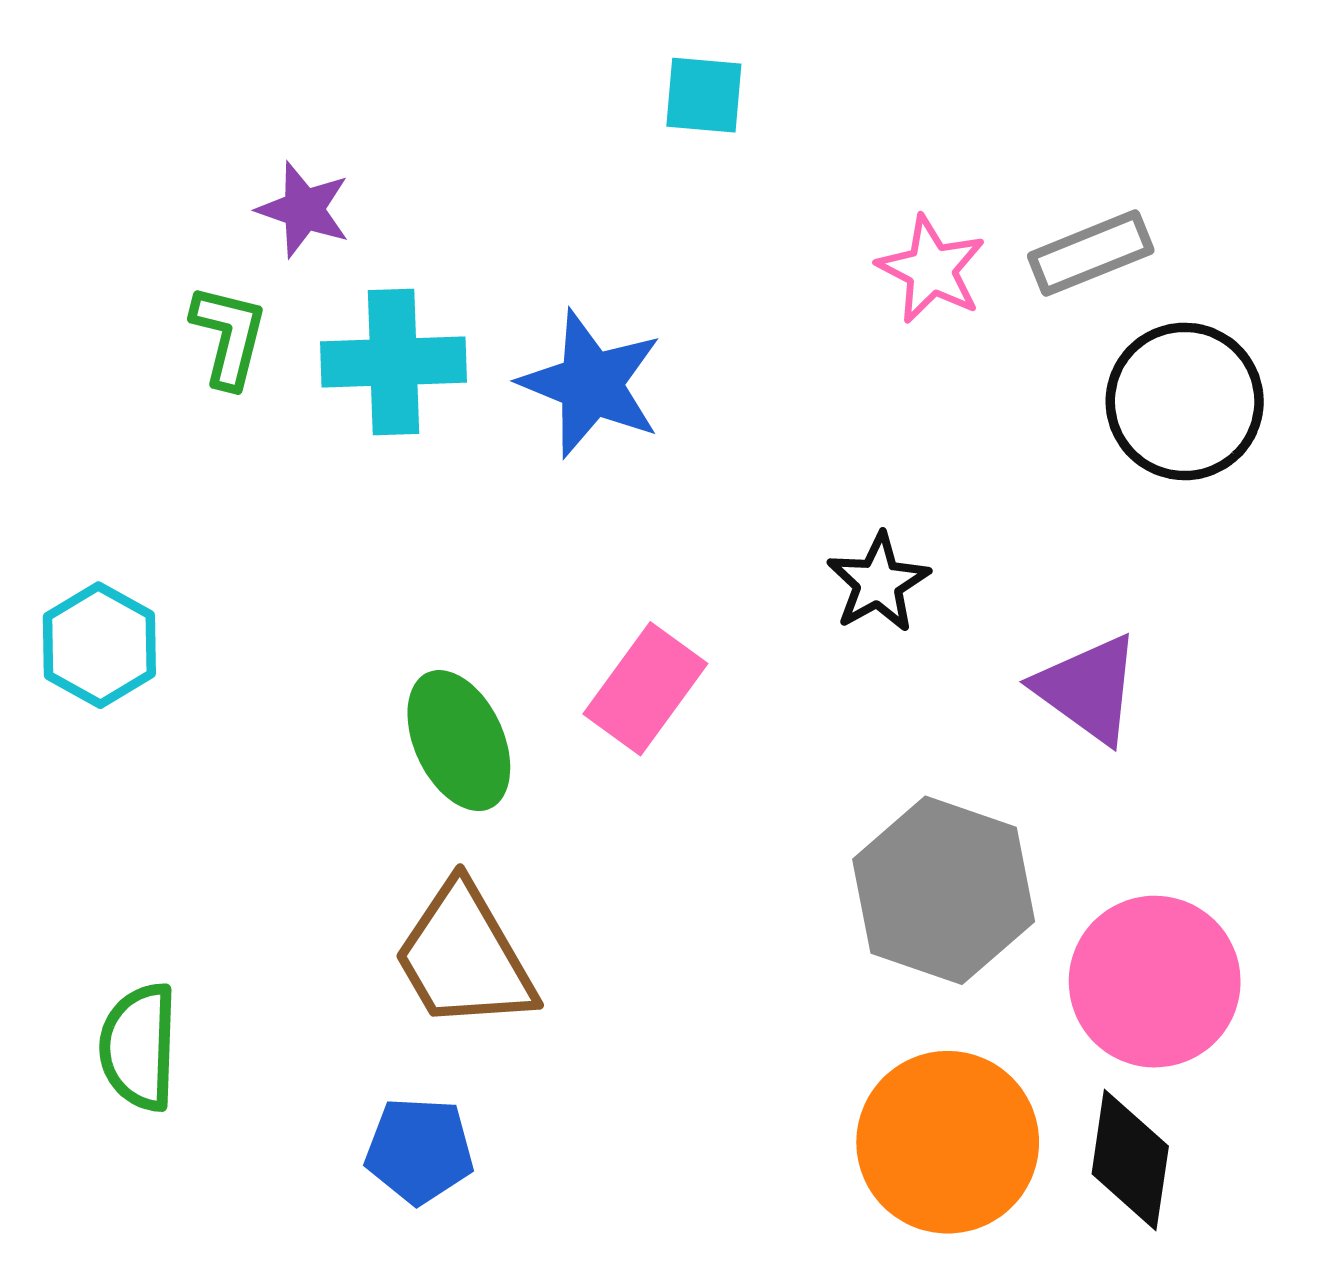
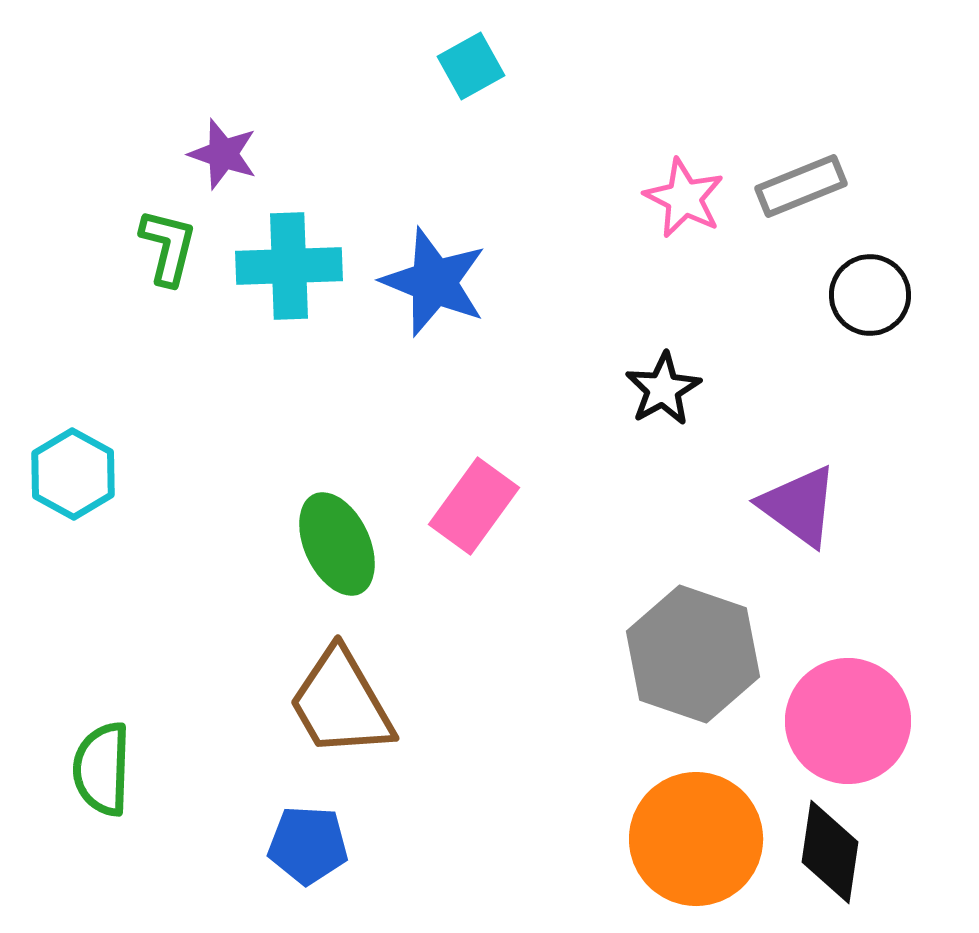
cyan square: (704, 95) -> (471, 66), moved, turned -34
black circle: (1185, 401) -> (870, 295), size x0.7
black star: (878, 583) -> (663, 389), moved

